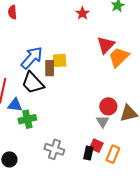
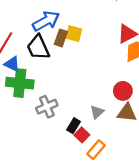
red circle: (108, 106) -> (123, 91), moved
green cross: (27, 119) -> (20, 83), size x1.4
gray cross: (54, 149) -> (47, 107), moved, turned 30
black rectangle: (88, 153) -> (74, 126), moved

